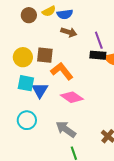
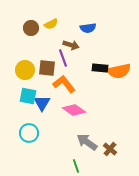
blue semicircle: (65, 14) -> (88, 28), moved
purple line: (99, 40) -> (63, 58), moved
gray arrow: (66, 129) -> (87, 142), moved

